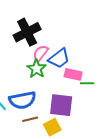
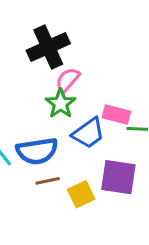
blue trapezoid: (59, 58) -> (88, 133), moved
purple square: (61, 105) -> (118, 177), moved

